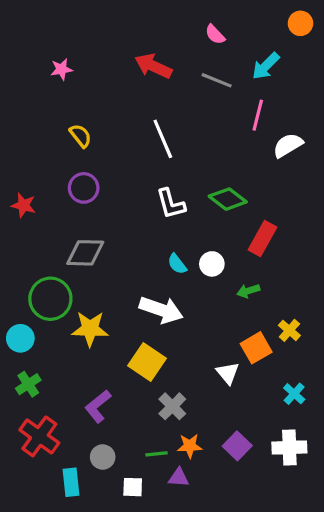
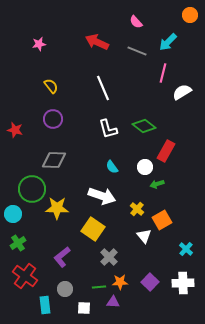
white circle: (212, 264) -> (145, 167), moved
yellow cross: (289, 330) -> (137, 209), moved

